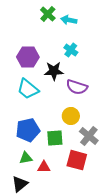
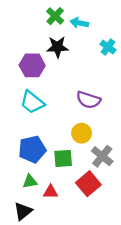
cyan cross: (71, 50) -> (108, 47), moved
black star: (54, 71) -> (57, 47), moved
red square: (77, 160) -> (88, 184), turned 35

